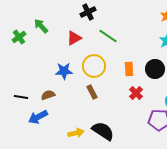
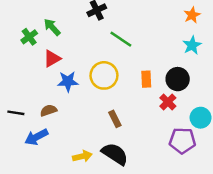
green arrow: (41, 26) -> (52, 27), moved
green cross: (19, 37) -> (29, 37), moved
red triangle: (74, 38) -> (52, 59), moved
brown rectangle: (92, 92) -> (115, 119), moved
red cross: (136, 93) -> (168, 102), moved

